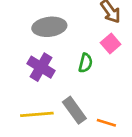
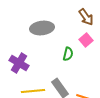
purple cross: (41, 67) -> (19, 63), moved

